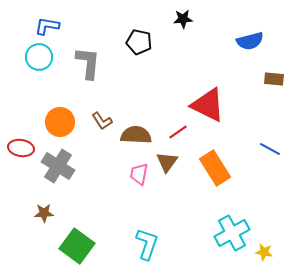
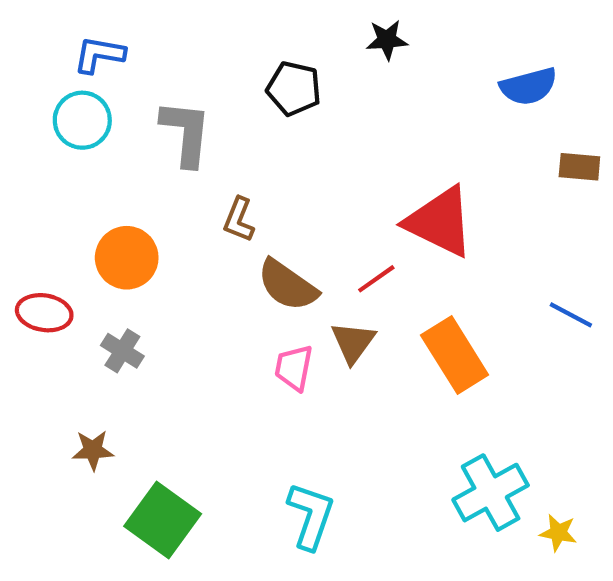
brown L-shape: (102, 121) -> (239, 220), moved, turned 55
brown semicircle: (136, 135) -> (287, 285), turned -148
gray cross: (58, 166) -> (122, 351), size x0.6

